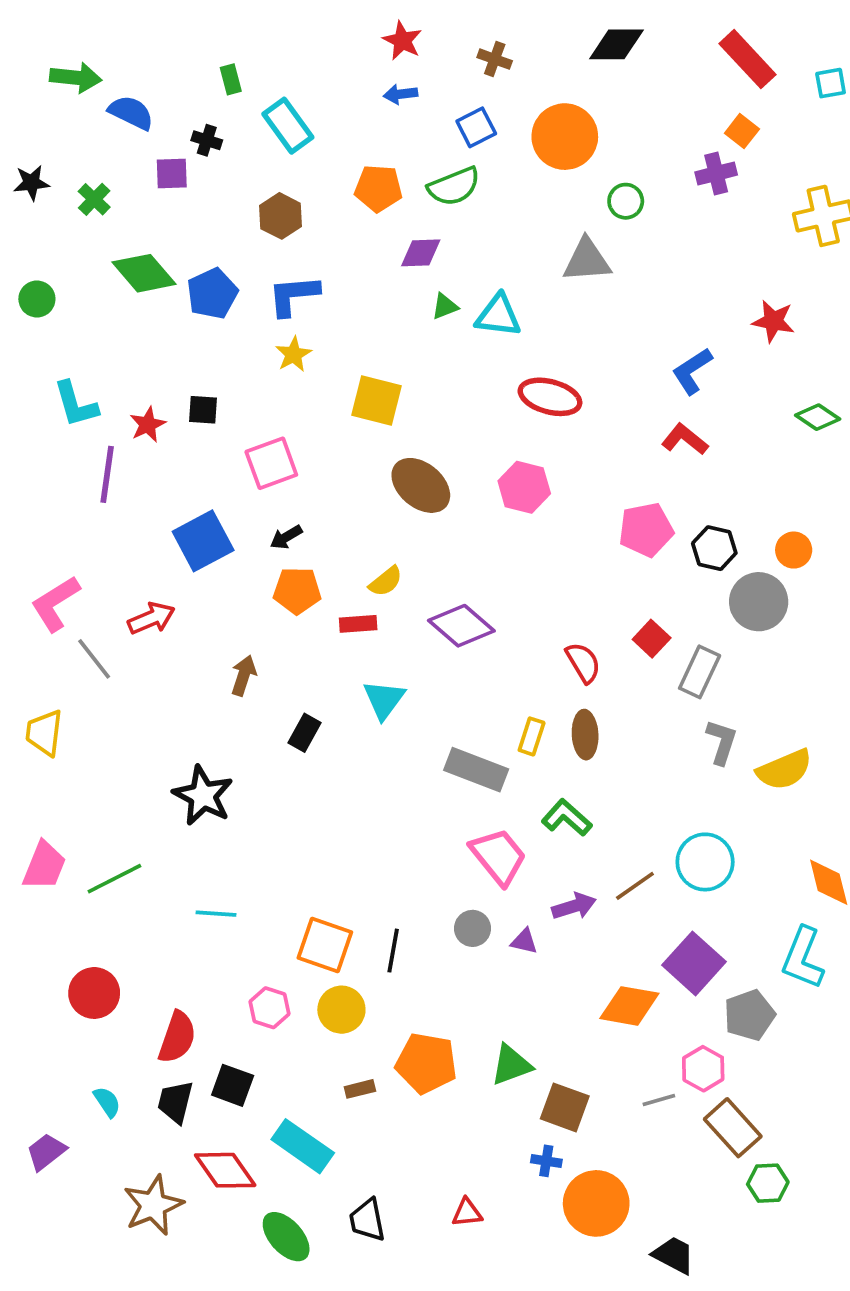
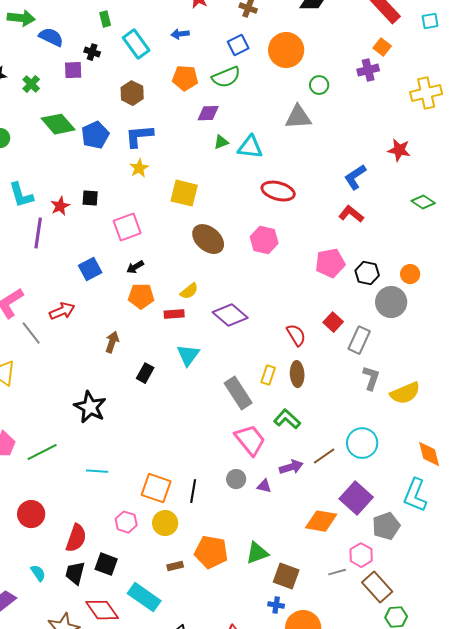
blue arrow: (401, 94) -> (180, 34), moved
blue square: (203, 541) -> (90, 269), size x0.7
gray rectangle: (476, 770) -> (238, 393), turned 36

